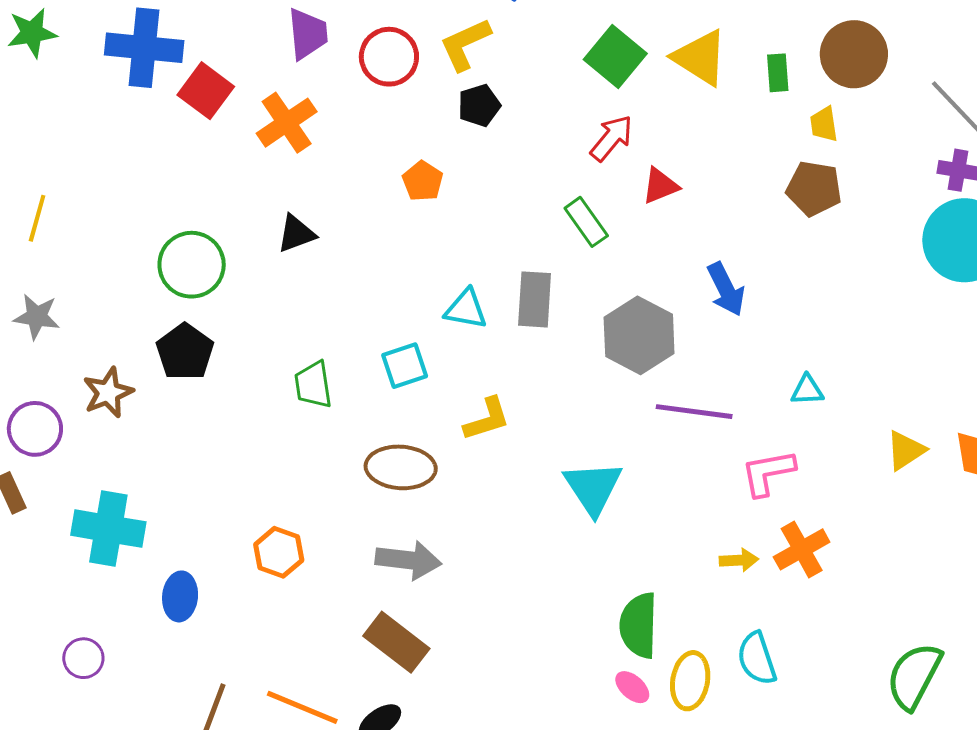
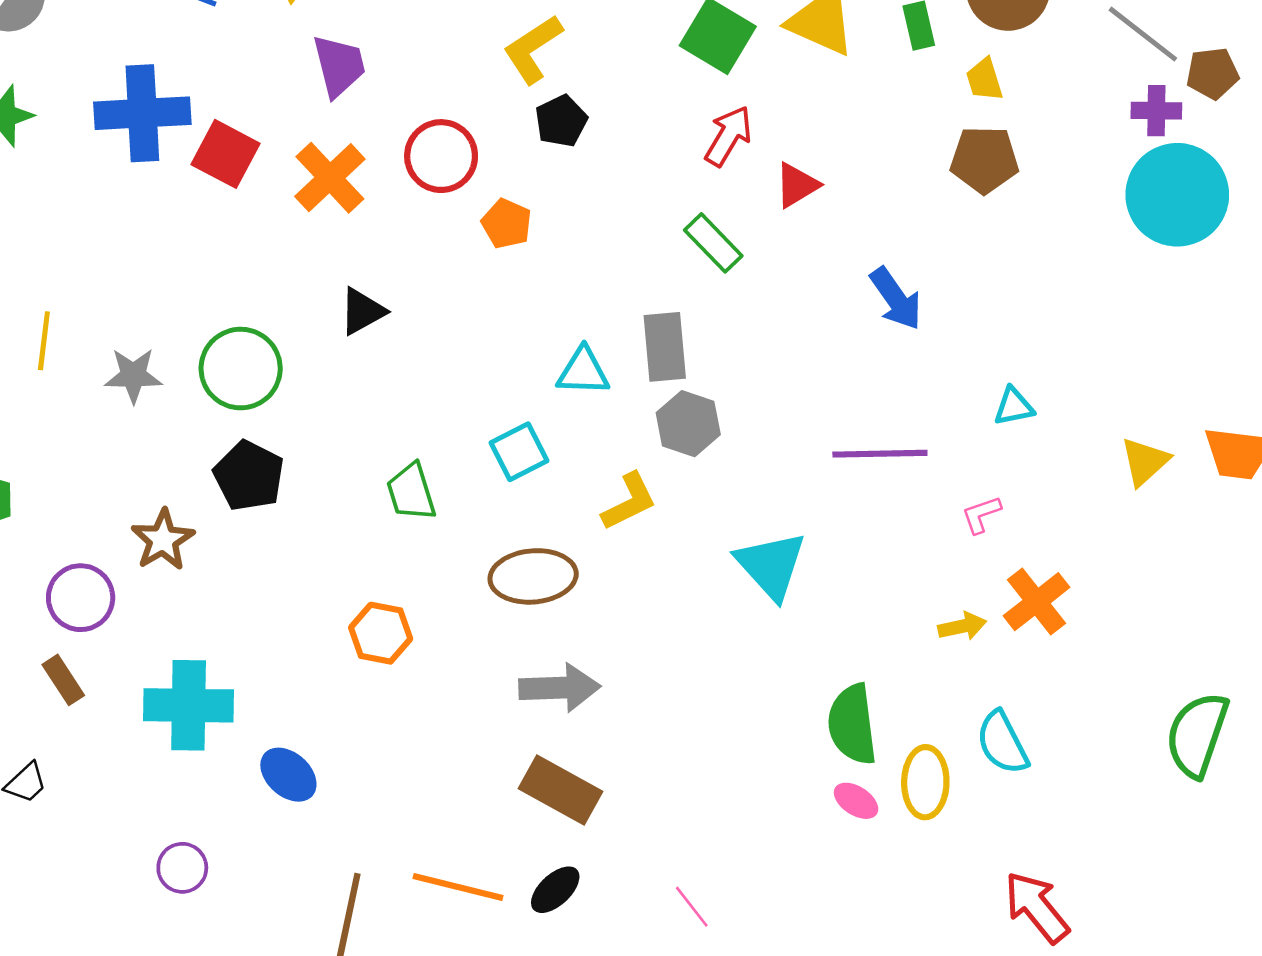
red circle: (389, 57) -> (441, 156), moved
gray star: (37, 317) -> (133, 375), moved
gray hexagon: (639, 335) -> (688, 424), moved, size x0.7
pink L-shape: (768, 473) -> (981, 514), size x0.6
orange hexagon: (279, 552) -> (381, 633), moved
blue ellipse: (180, 596) -> (288, 775), turned -45

